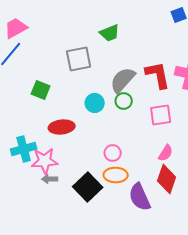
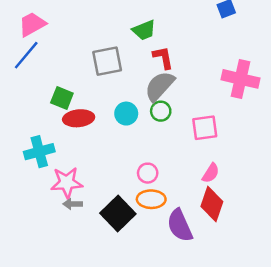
red L-shape: (158, 75) -> (163, 58), moved, size x0.7
red ellipse: (62, 127) -> (79, 118), moved
cyan cross: (24, 149) -> (39, 152), moved

